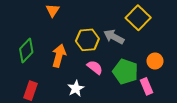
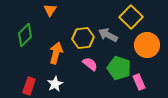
green diamond: (26, 50) -> (25, 35), moved
orange circle: (155, 61) -> (147, 45), moved, size x1.6
white star: (76, 88) -> (55, 84), moved

